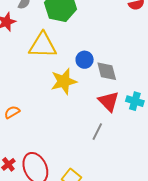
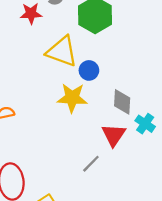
blue circle: (85, 60) -> (89, 70), moved
cyan cross: (135, 101) -> (145, 124), moved

